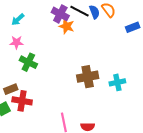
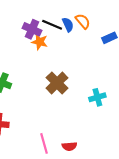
brown cross: (88, 77) -> (57, 83), moved, turned -30

